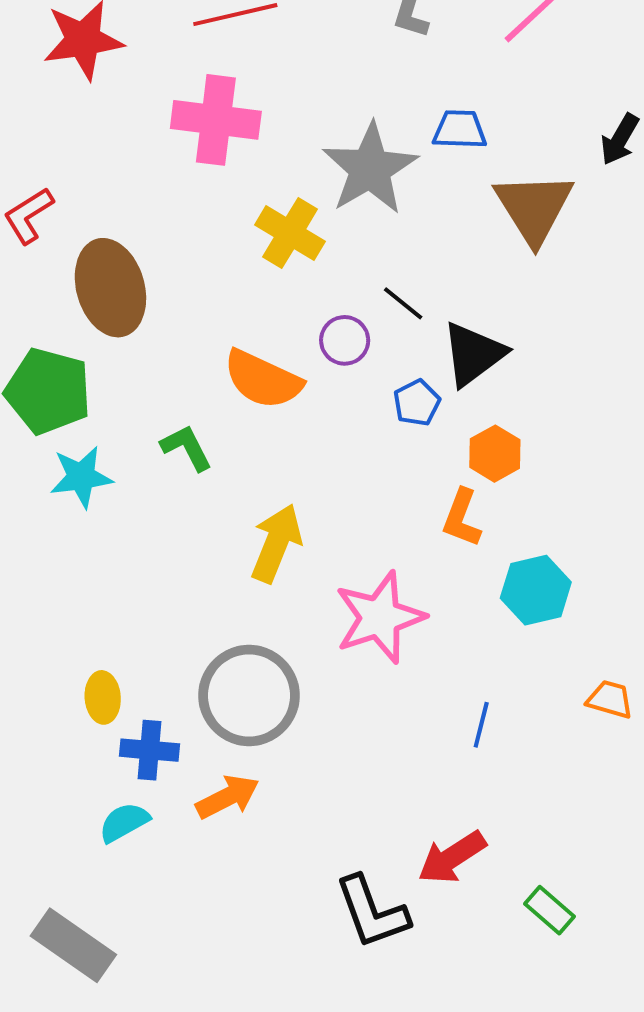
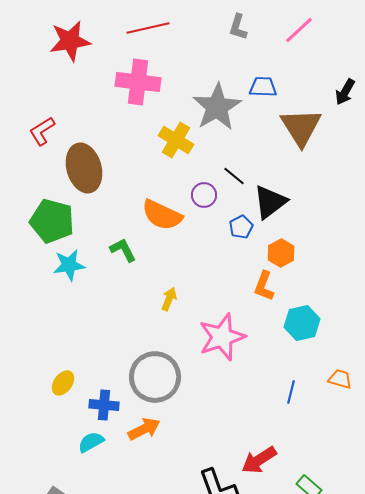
yellow arrow: (276, 543) -> (169, 299), size x0.6
yellow ellipse: (103, 697) -> (63, 383), moved, turned 40
blue line: (481, 725) -> (291, 392), moved

